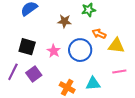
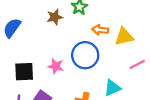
brown star: (64, 21) -> (55, 17), moved

